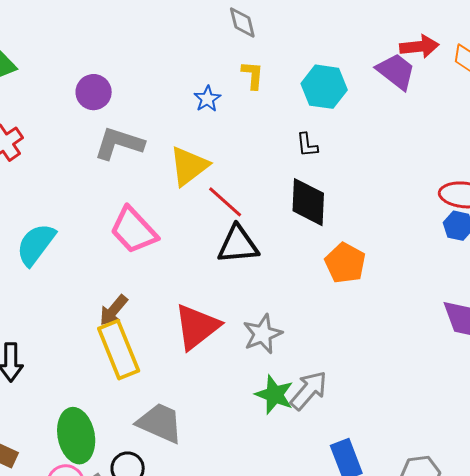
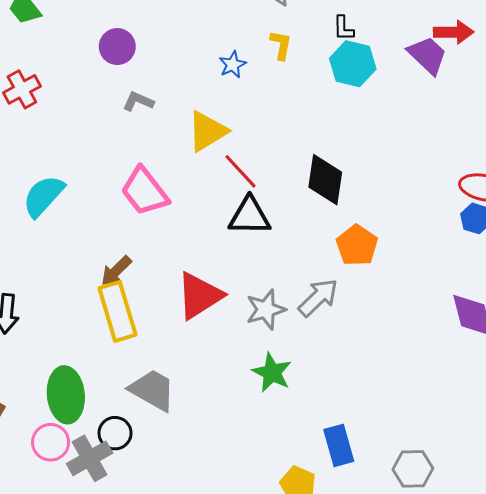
gray L-shape: (119, 143) -> (138, 101), size x0.6
black L-shape: (307, 145) -> (343, 28), moved
gray arrow: (309, 390) -> (318, 298), moved

